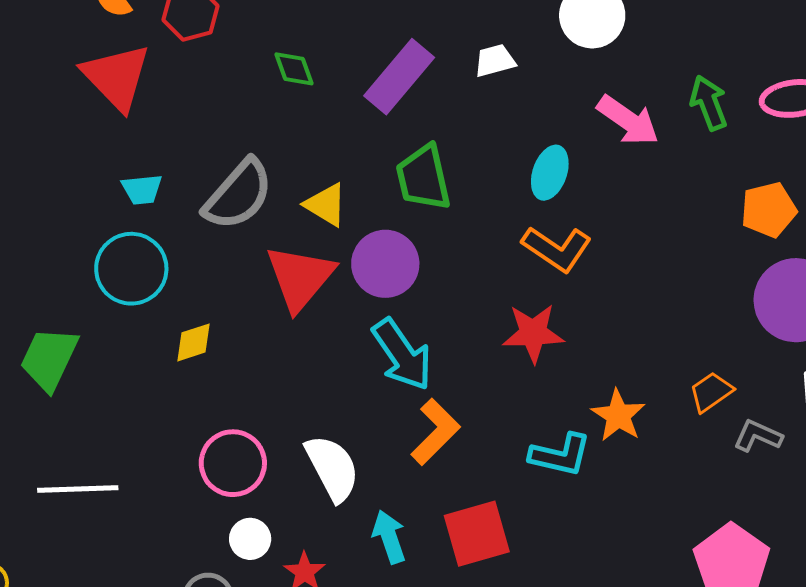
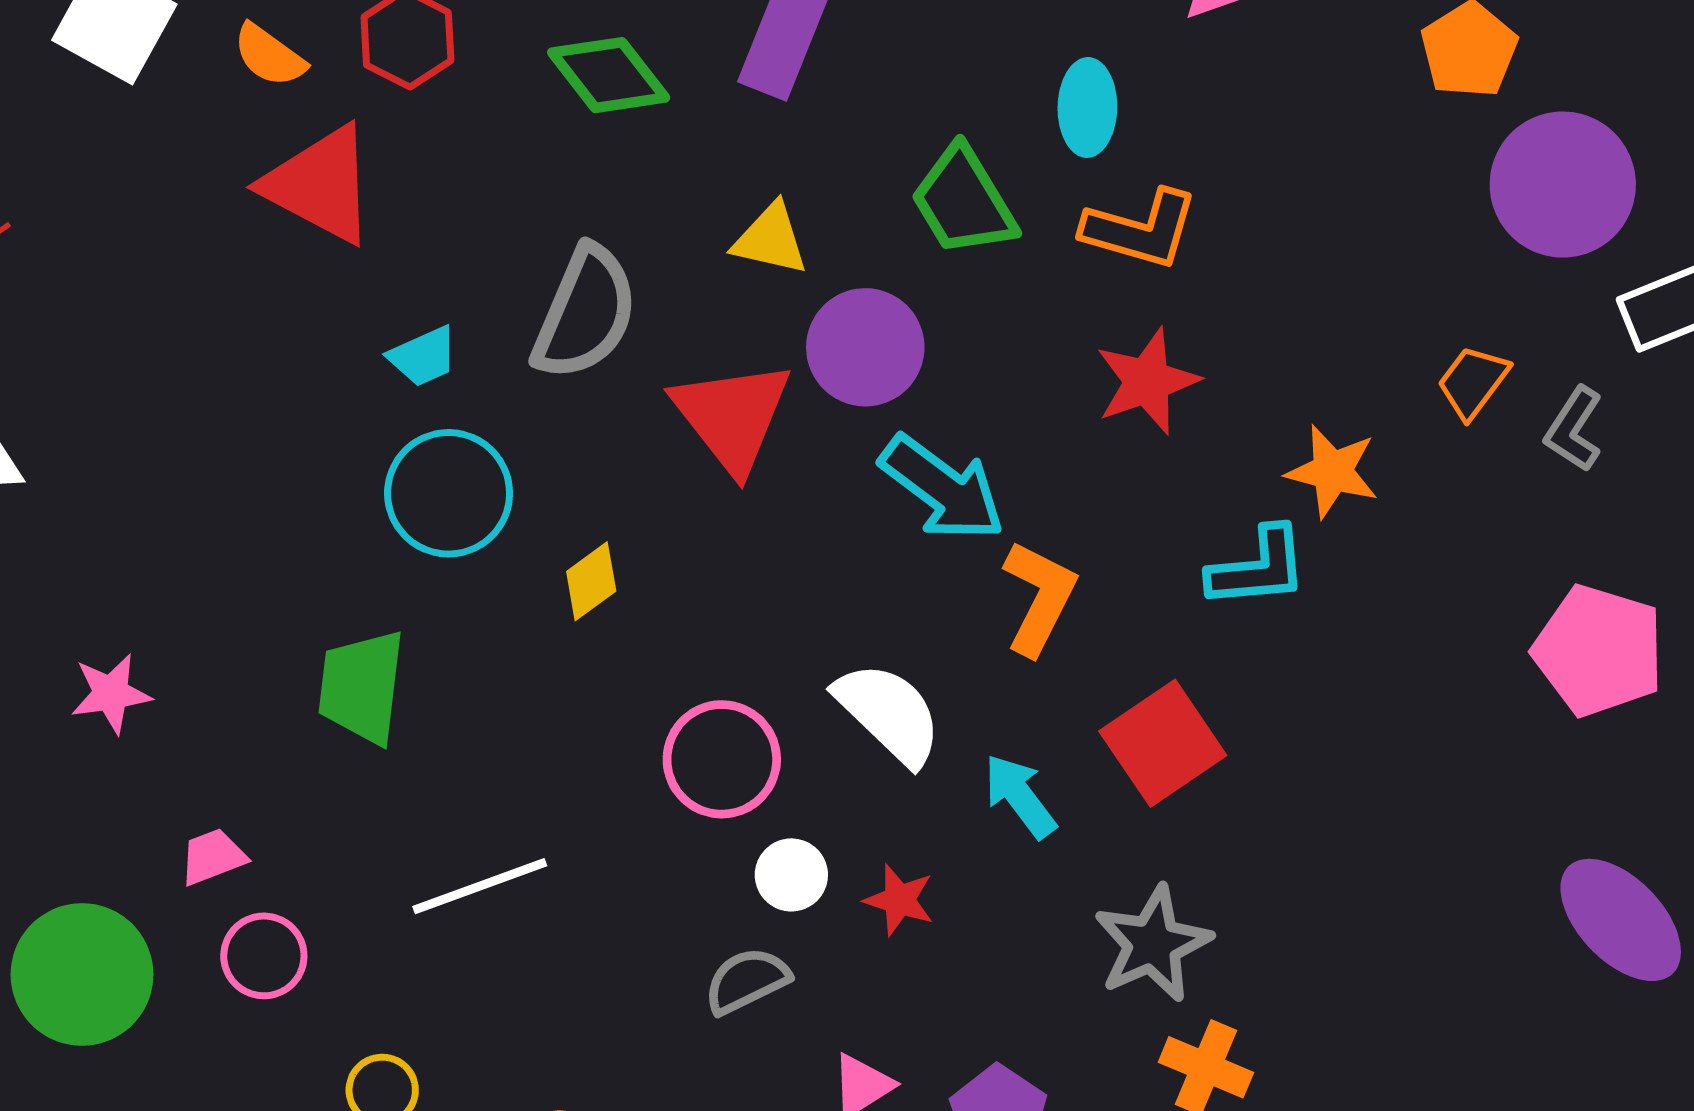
green diamond: (294, 69) -> (609, 75), size x1.5
green trapezoid: (423, 178) -> (963, 201), moved
yellow triangle: (326, 205) -> (771, 239), moved
gray L-shape: (758, 436) -> (1574, 429), turned -63

